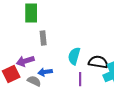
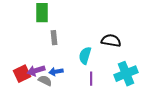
purple arrow: (25, 61) -> (36, 71), moved
black semicircle: (98, 62) -> (111, 41), moved

